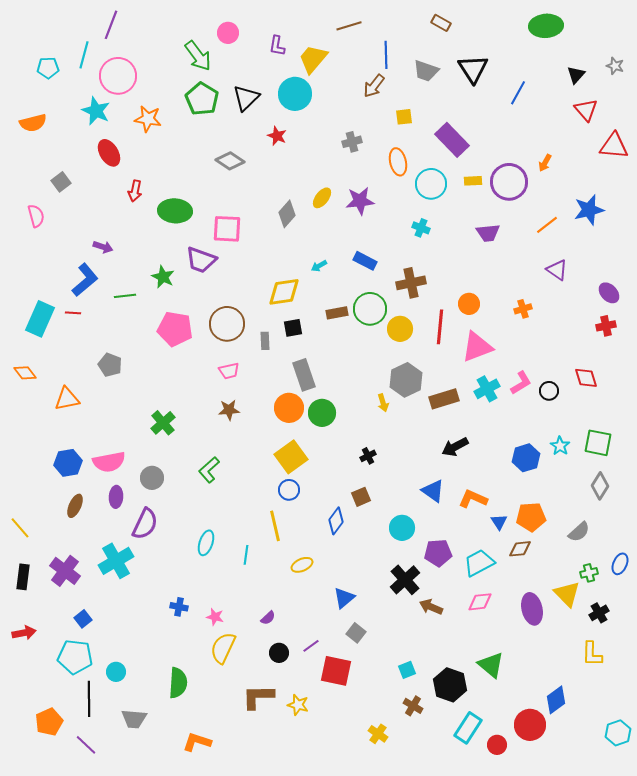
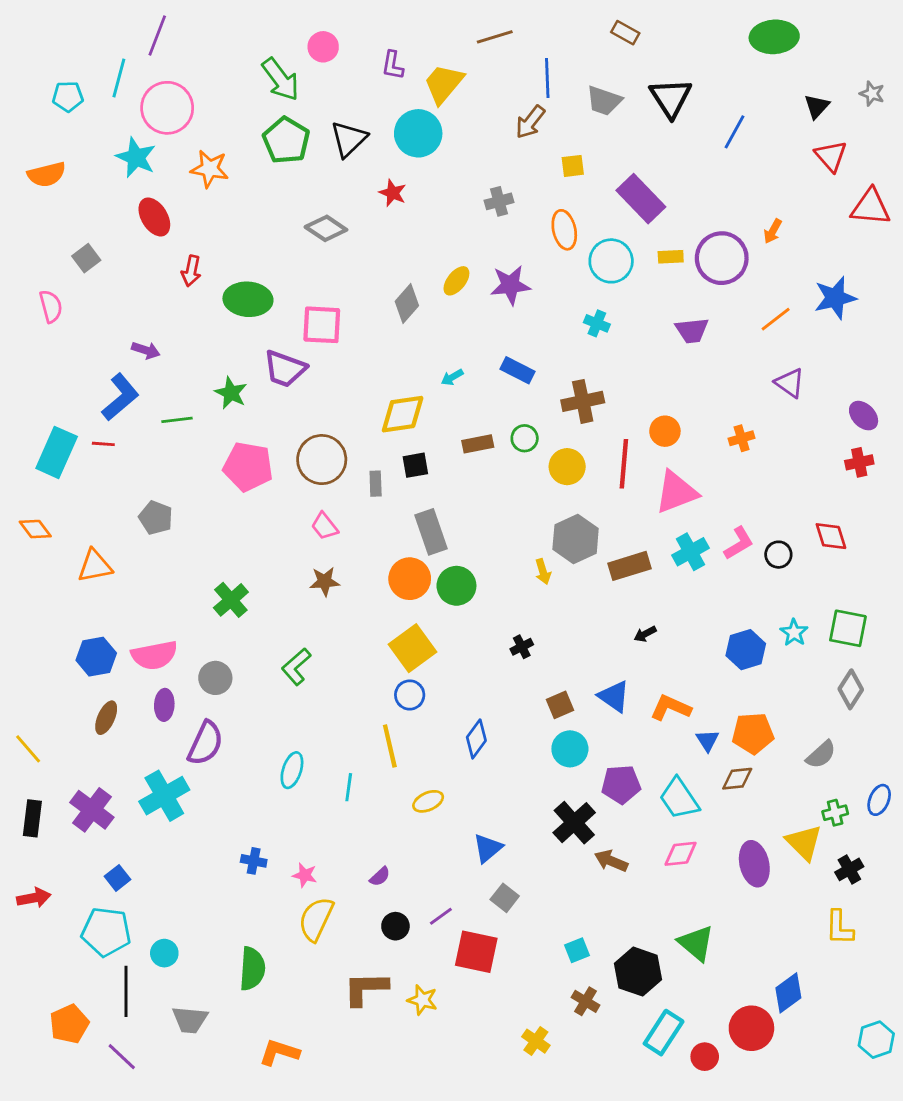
green circle: (370, 309) -> (525, 438), size x0.6
pink trapezoid: (229, 371) -> (325, 526), turned 65
black arrow: (455, 447) -> (645, 634), size x0.6
brown square: (361, 497) -> (560, 705), moved
cyan trapezoid: (479, 563) -> (679, 799), turned -96

